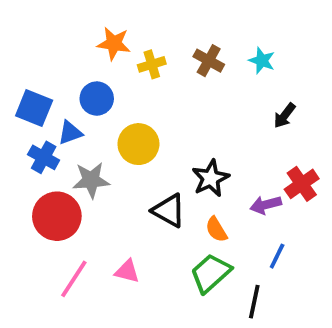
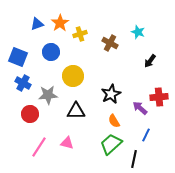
orange star: (114, 43) -> (60, 23), turned 30
brown cross: (209, 61) -> (110, 43), moved
blue triangle: (70, 133) -> (37, 24), moved
red cross: (302, 184) -> (159, 97), turned 30
purple arrow: (266, 205) -> (140, 108), turned 56
black triangle: (169, 211) -> (76, 111), moved, turned -30
red circle: (57, 216) -> (30, 114), size x0.7

